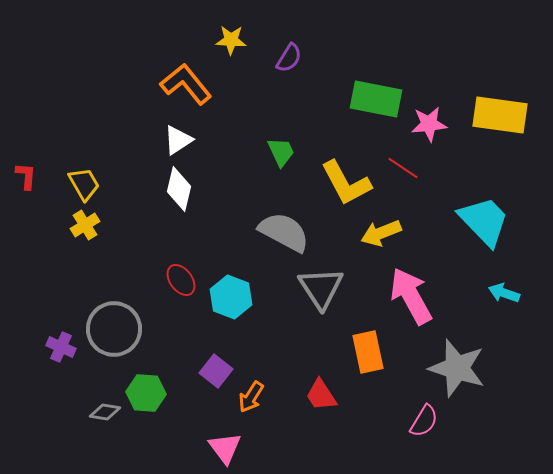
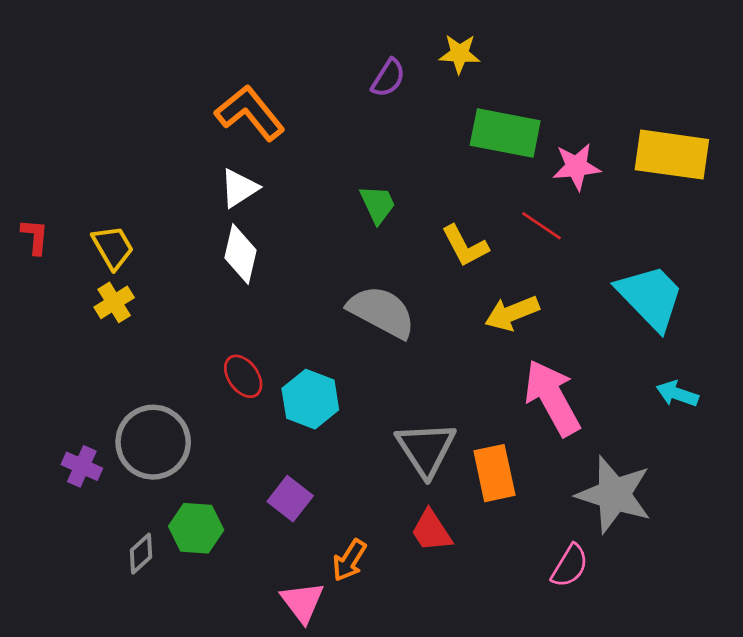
yellow star: (231, 40) -> (460, 54), moved
yellow L-shape: (346, 183) -> (465, 246), size x0.7
gray triangle: (321, 288) -> (426, 449), moved
orange arrow: (251, 397) -> (349, 560), moved
gray diamond: (105, 412) -> (141, 554), turned -52

